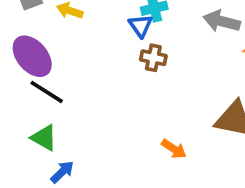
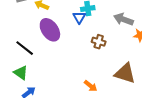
purple ellipse: (32, 56) -> (50, 30), moved
brown cross: (153, 58) -> (99, 42), moved

